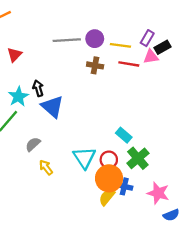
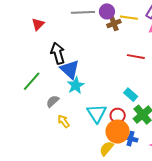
red line: (129, 64) -> (136, 57), moved
brown cross: (95, 65) -> (114, 24), moved, turned -32
black arrow: (38, 88) -> (58, 53), size x1.5
cyan star: (18, 97) -> (76, 85), moved
yellow semicircle: (107, 197) -> (106, 148), moved

